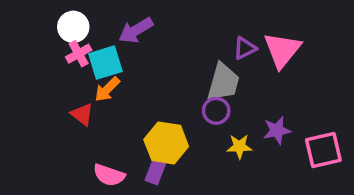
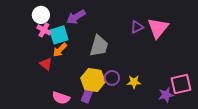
pink cross: (79, 54) -> (44, 30), turned -32
gray trapezoid: (223, 82) -> (99, 46), moved
purple circle: (216, 111) -> (112, 78), moved
purple star: (277, 130) -> (166, 95), moved

